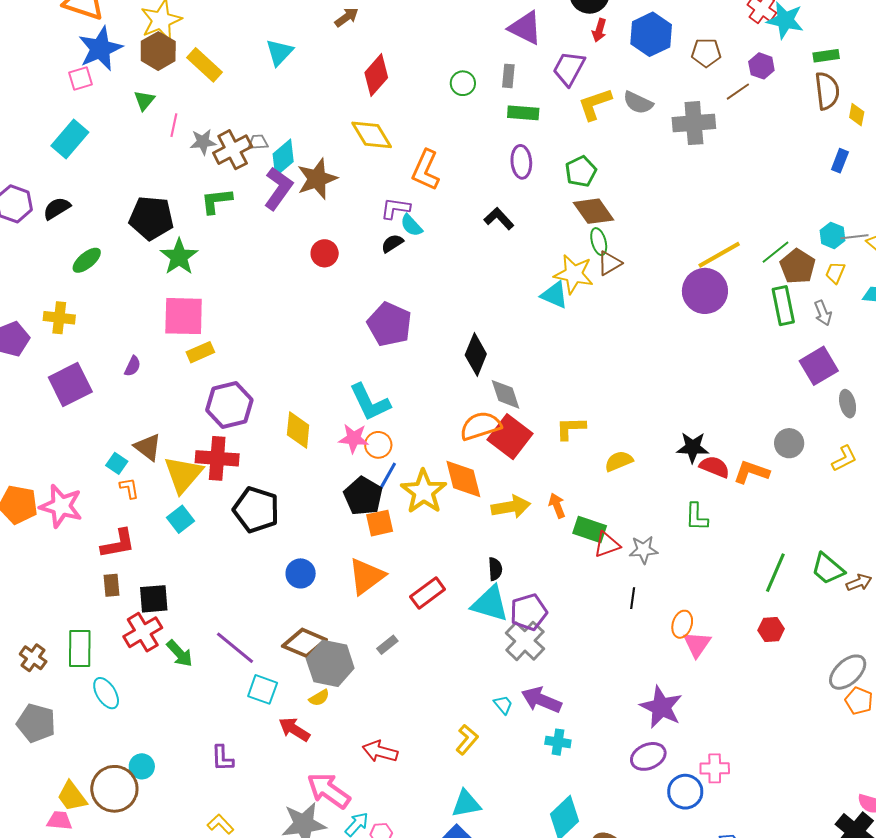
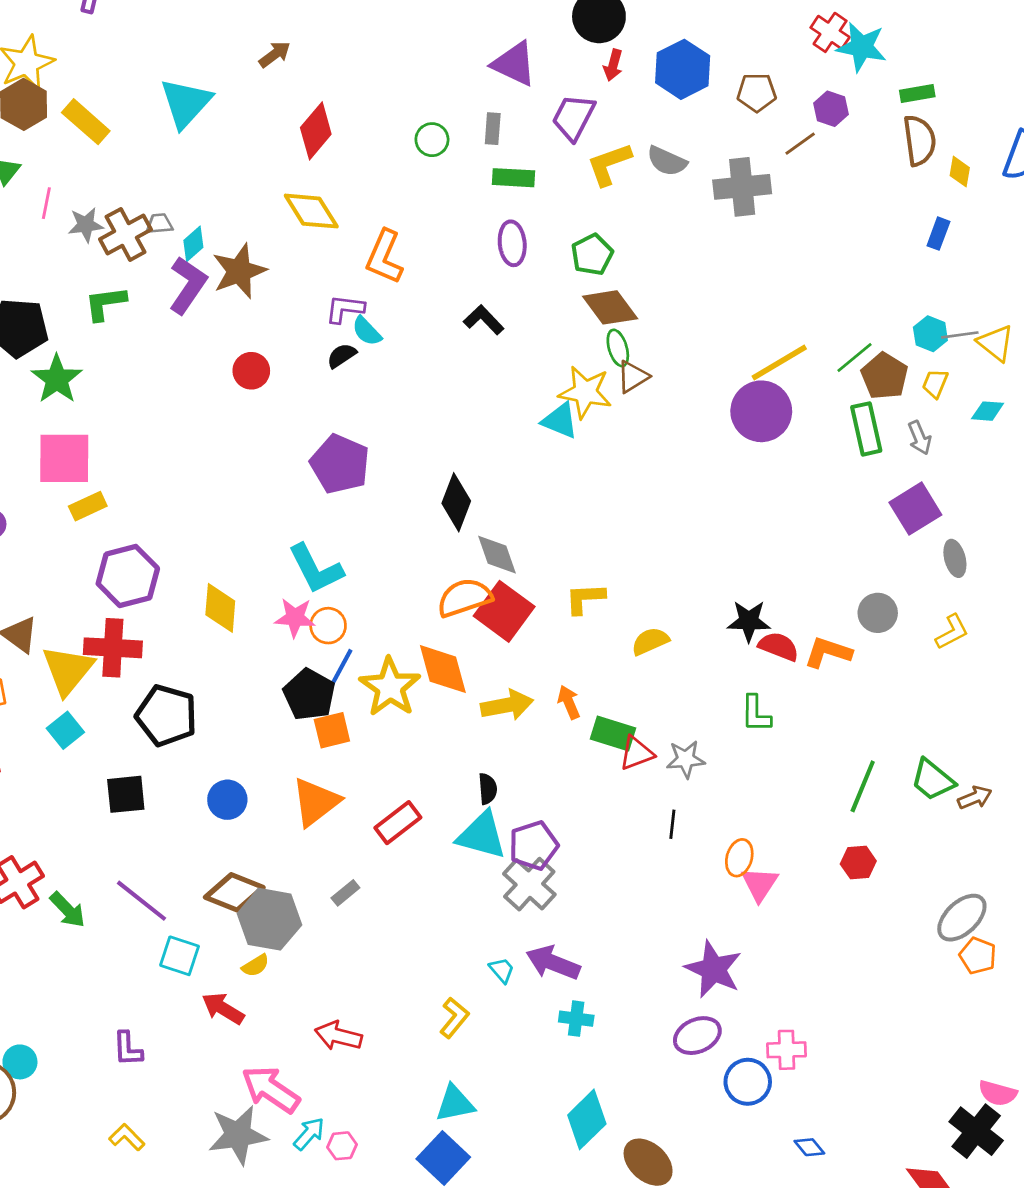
cyan triangle: (279, 52) -> (186, 103), size x1.4
cyan diamond: (283, 158) -> (193, 244), size x0.7
black square: (154, 599) -> (126, 794), moved

